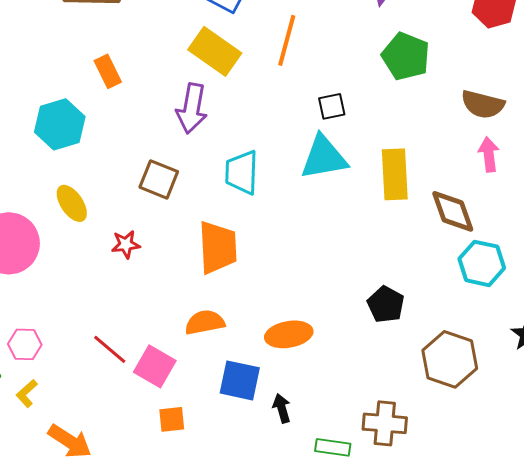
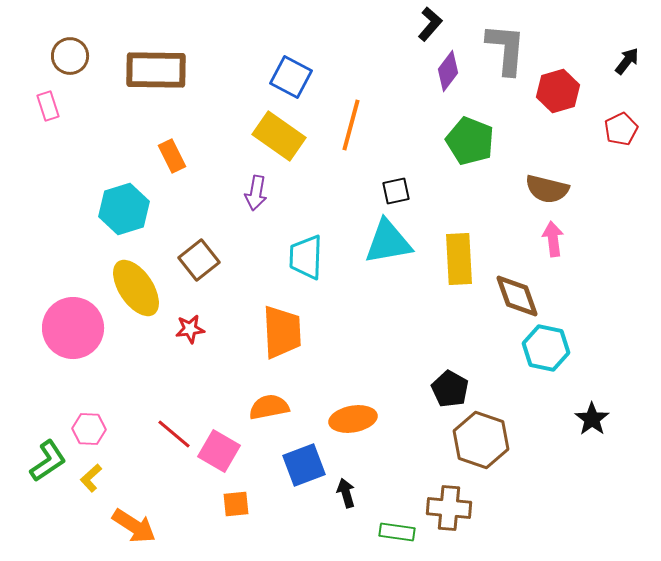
purple arrow: (192, 108) -> (256, 193), size x0.7
brown square: (159, 179) -> (199, 260), moved, turned 30
yellow ellipse: (72, 203) -> (136, 288), size x1.5
brown hexagon: (450, 359) -> (481, 440), moved
blue square: (240, 380) -> (304, 465), turned -33

